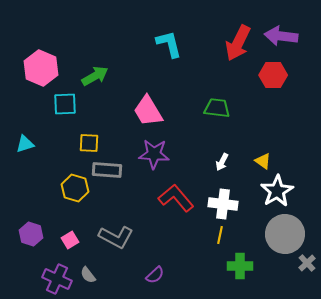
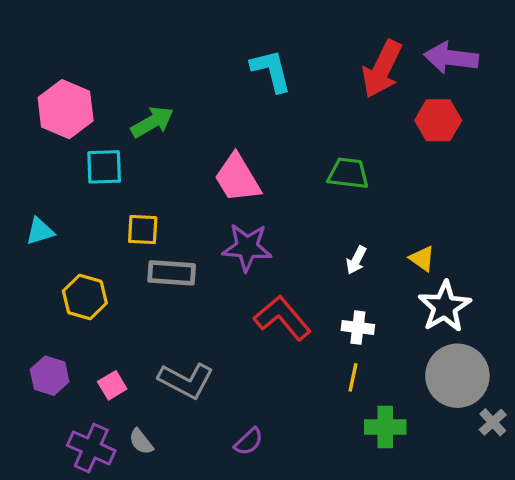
yellow hexagon: (75, 188) -> (85, 297), moved
white cross: (223, 204) -> (358, 328), size x0.7

